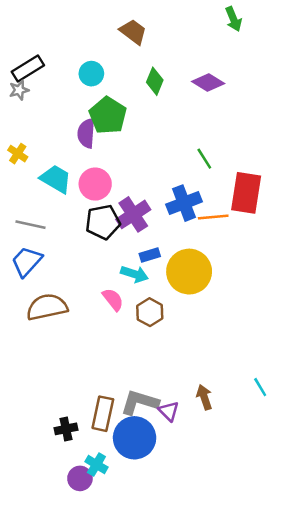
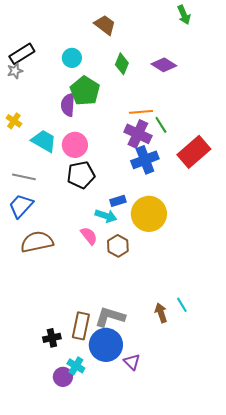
red rectangle: (246, 193) -> (194, 152), turned 40
purple cross: (133, 214) -> (138, 134), moved, turned -32
orange line: (213, 217) -> (141, 112), moved
cyan line: (260, 387) -> (182, 305), moved
purple triangle: (169, 411) -> (132, 362), moved

